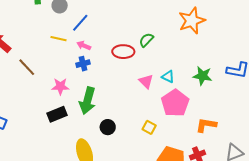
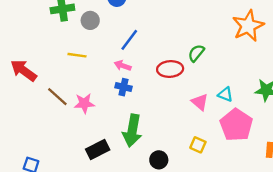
blue line: (80, 23) -> (129, 40), moved
yellow line: (59, 39) -> (77, 55), moved
blue cross: (83, 64) -> (124, 87), turned 32
pink star: (60, 86) -> (84, 103), moved
yellow square: (149, 127) -> (198, 145), moved

